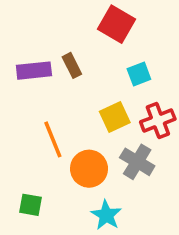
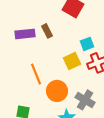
cyan square: (139, 74) -> (87, 44), moved
gray cross: (137, 162) -> (85, 100), moved

